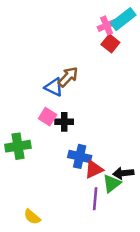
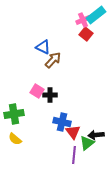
blue triangle: (54, 87) -> (43, 47), moved
red triangle: (94, 169) -> (73, 132), turned -42
yellow semicircle: (32, 217) -> (15, 139), moved

